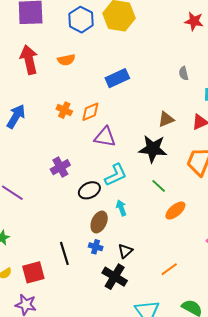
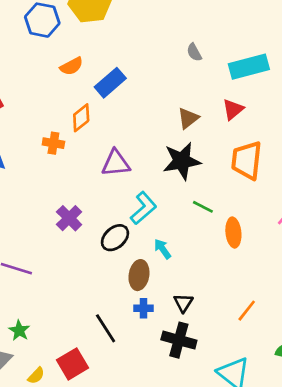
orange semicircle: (66, 60) -> (71, 66), moved
orange diamond: (90, 112) -> (81, 118), moved
orange ellipse: (175, 211) -> (233, 233), turned -40

